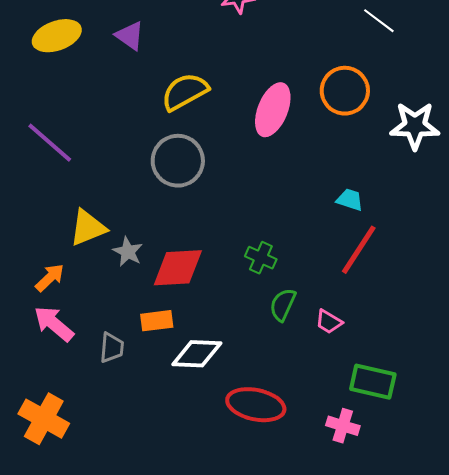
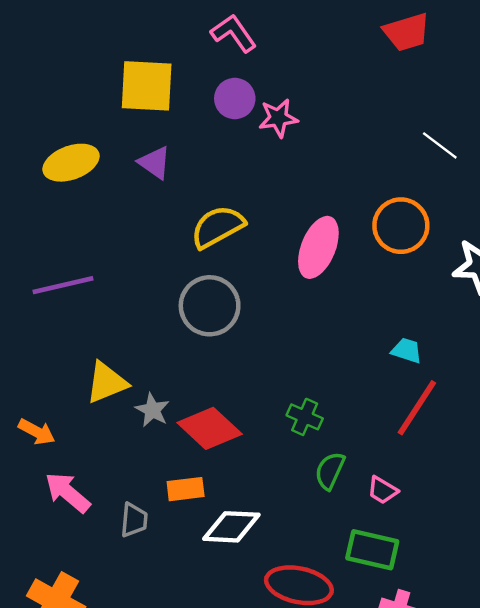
purple line: (50, 143) -> (63, 285), turned -54
red diamond: (178, 268) -> (210, 428), turned 46
orange arrow: (50, 278) -> (37, 432), moved, turned 72
green rectangle: (373, 382) -> (372, 550), moved

